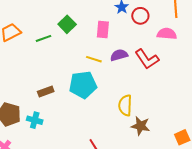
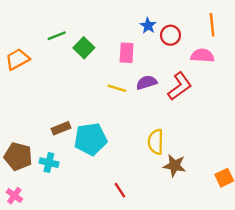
green line: (44, 38) -> (57, 36), moved
red L-shape: (147, 59) -> (180, 86), turned -90
cyan pentagon: (83, 85) -> (91, 139), moved

